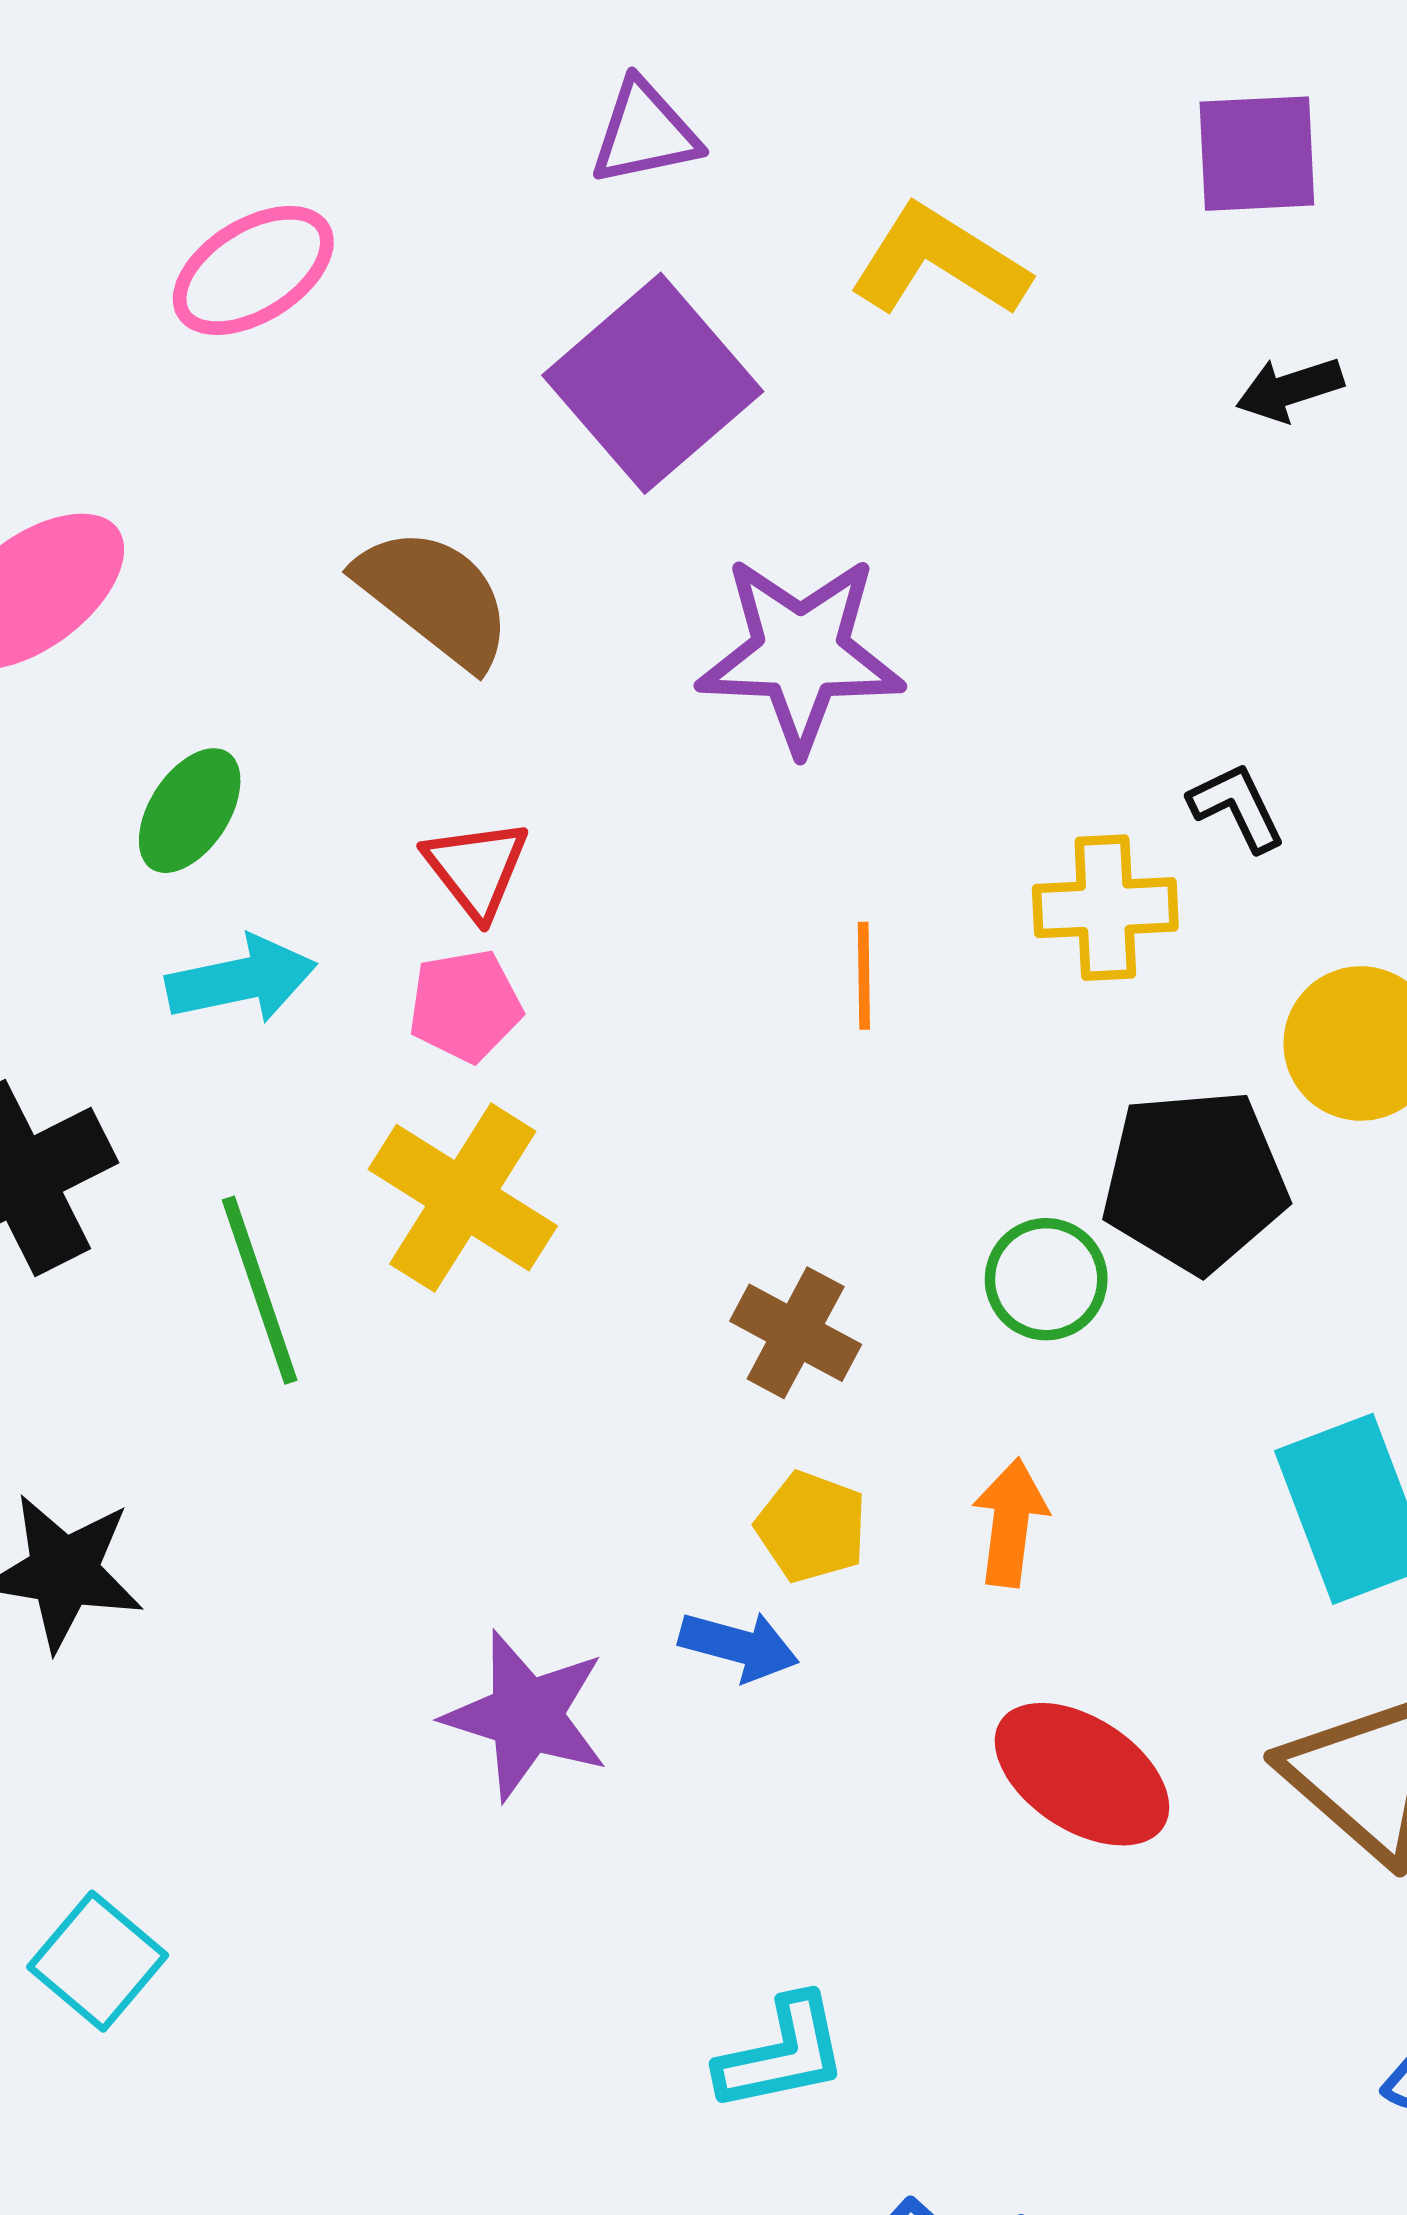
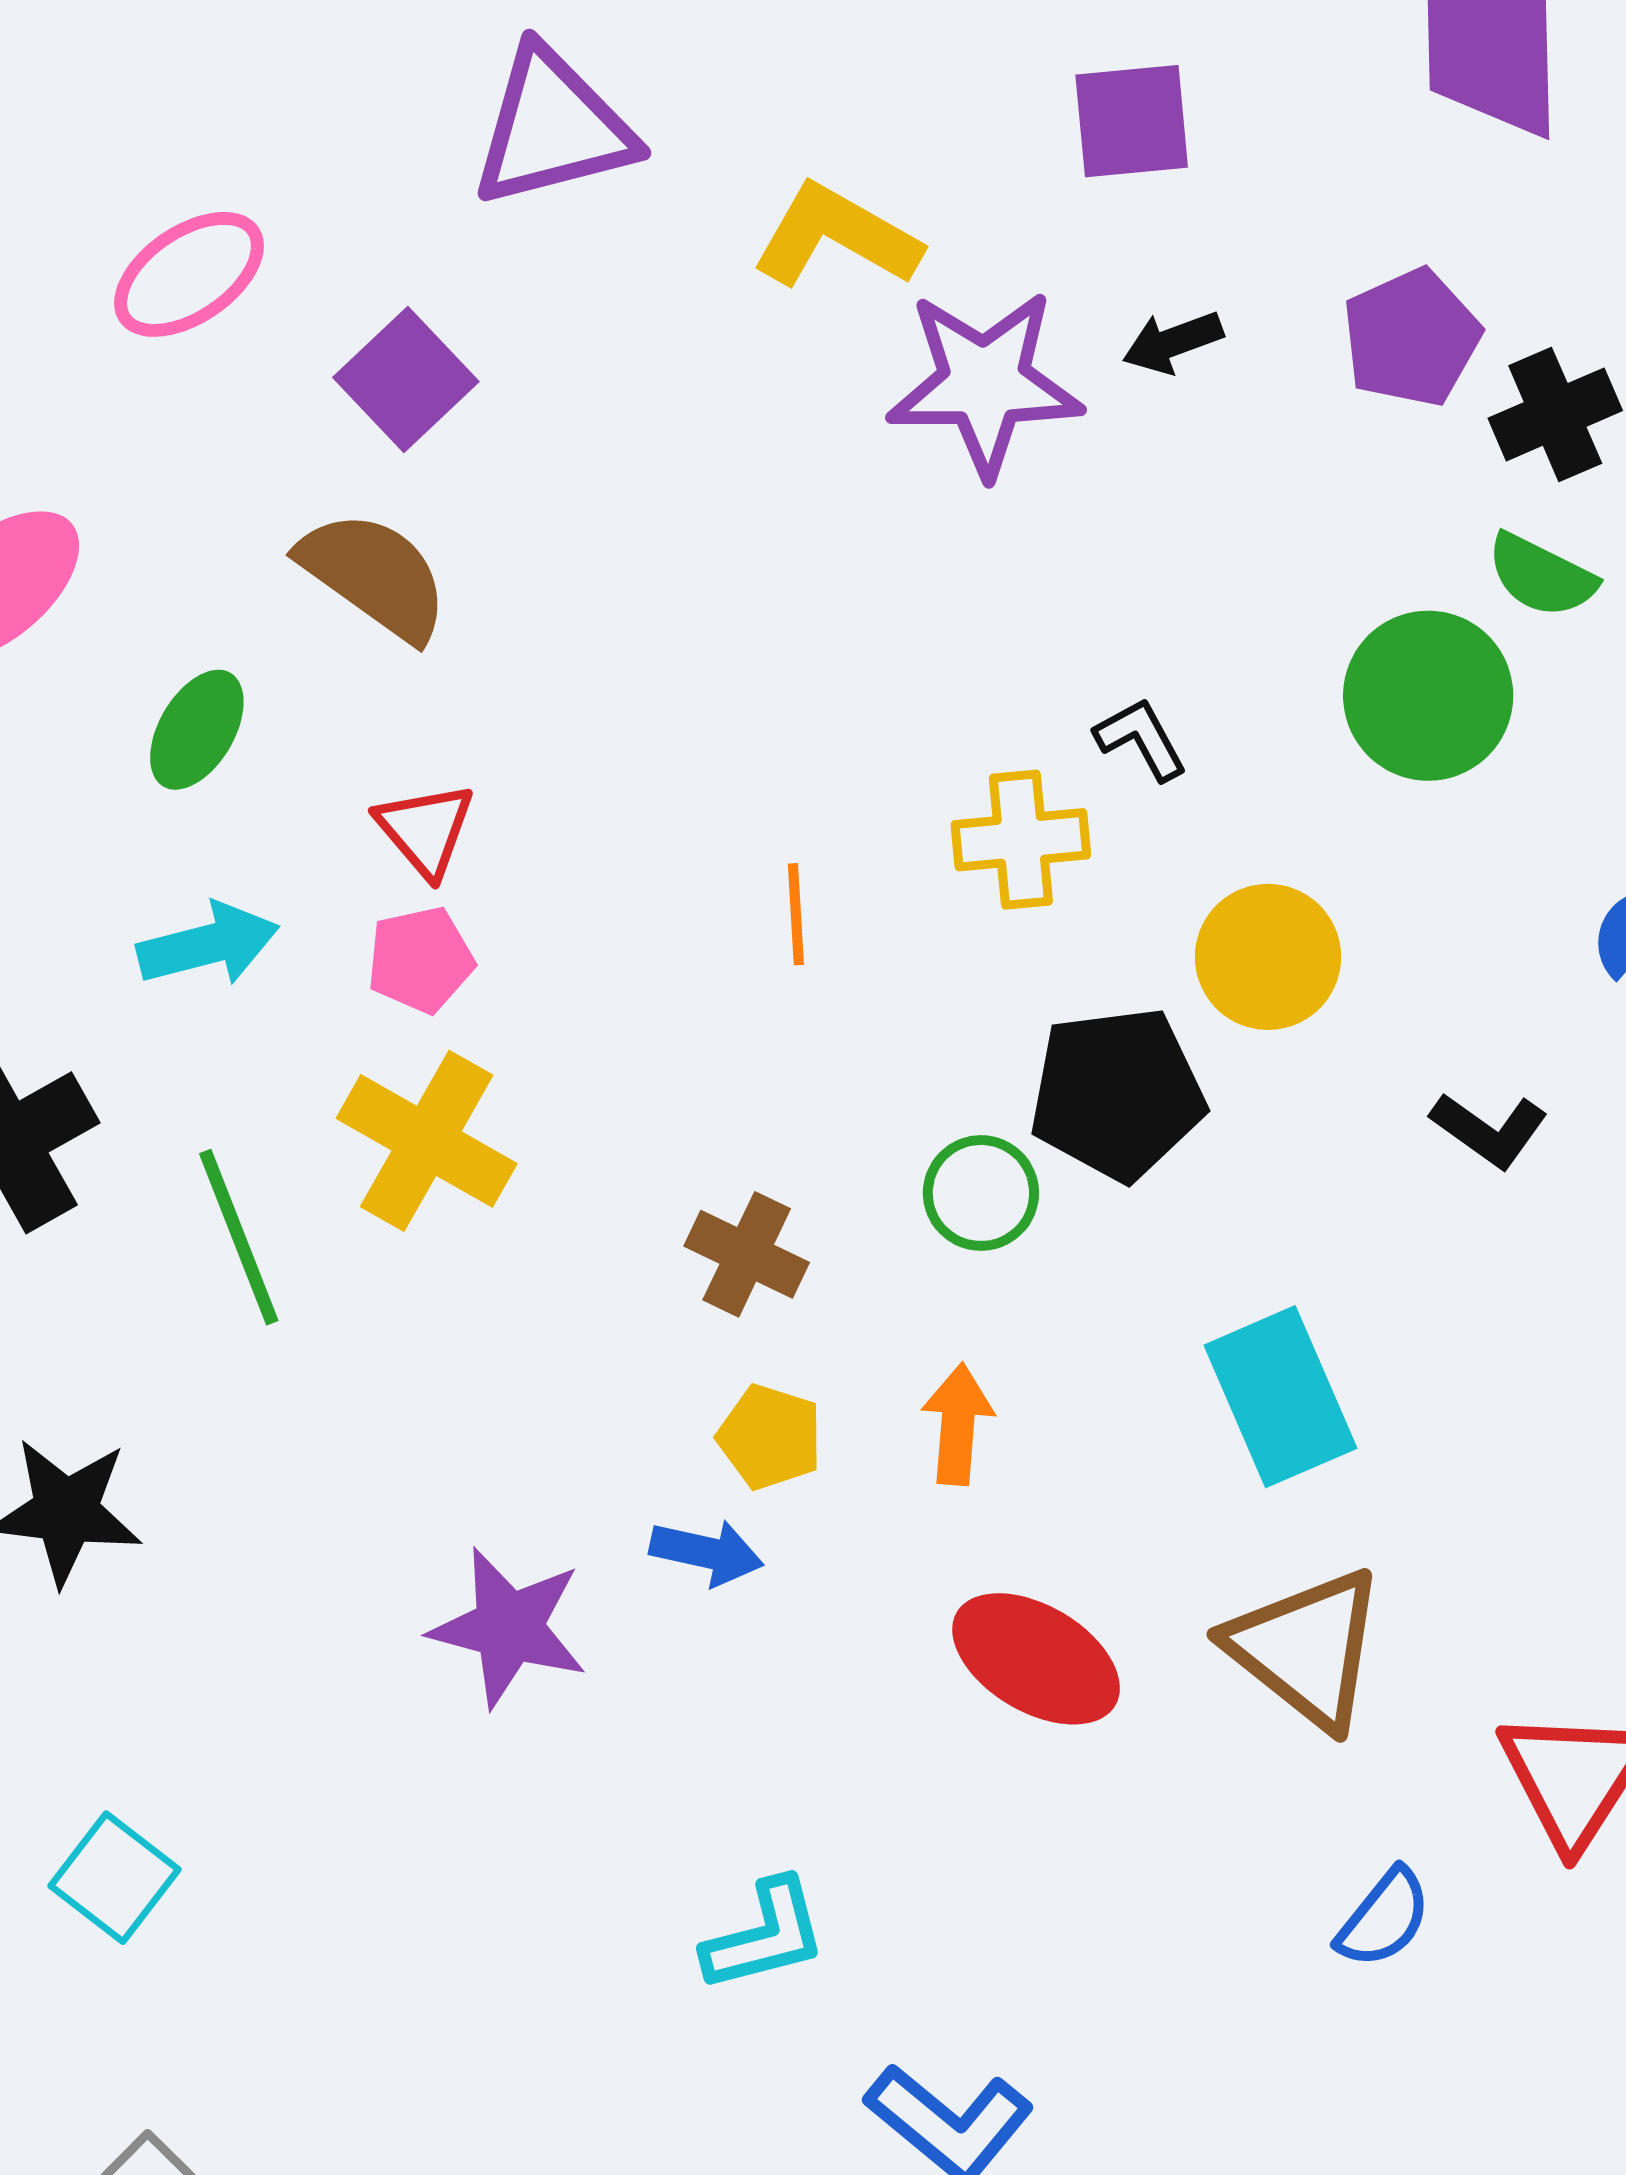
purple triangle: (645, 133) -> (553, 128), size x1.6
purple square: (653, 383) -> (406, 379), moved, size x0.7
purple star: (801, 654) -> (985, 383), moved
green ellipse: (190, 811) -> (197, 730), moved

